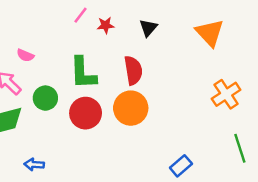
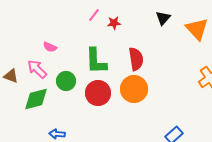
black triangle: (148, 28) -> (163, 18), moved

